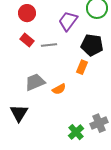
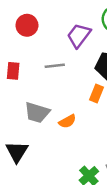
red rectangle: (27, 40) -> (13, 71), moved, turned 56
gray trapezoid: (35, 82) -> (37, 113), turned -140

